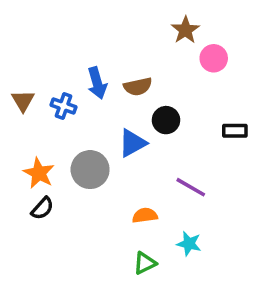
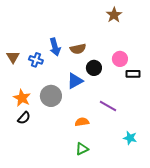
brown star: (185, 30) -> (114, 15), moved
pink circle: (214, 58) -> (120, 59), moved
cyan star: (189, 244) -> (130, 138), moved

